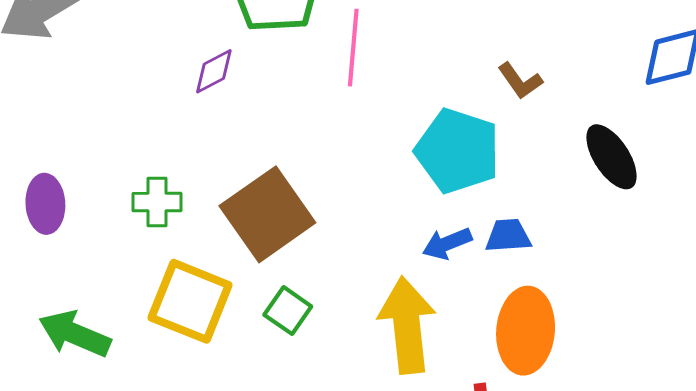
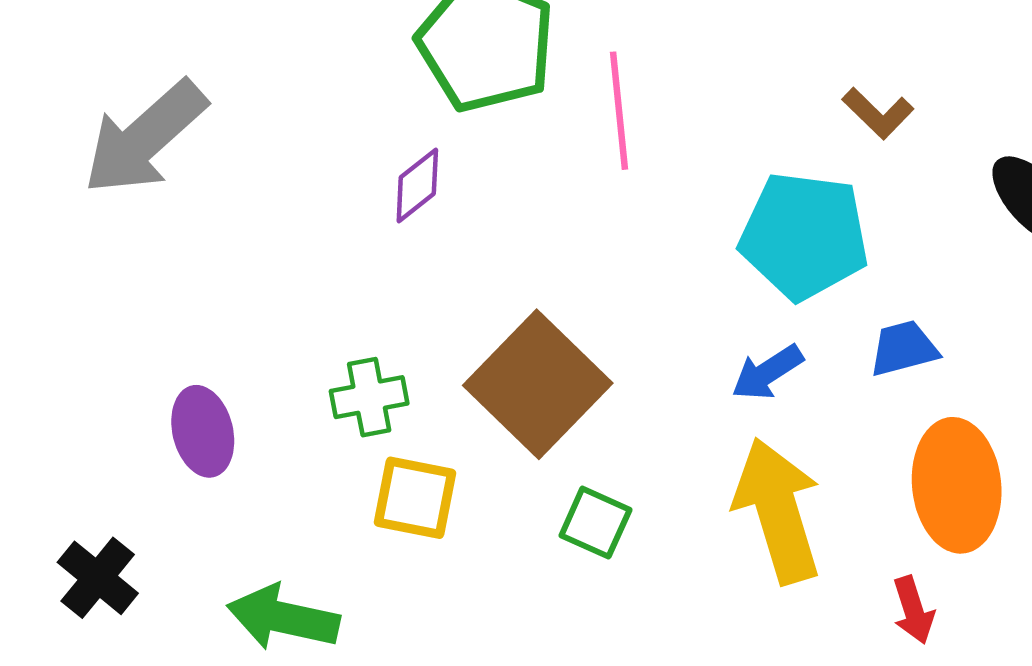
blue arrow: (447, 243) -> (767, 372), moved
yellow square: (190, 301) -> (415, 498), moved, size x0.7

